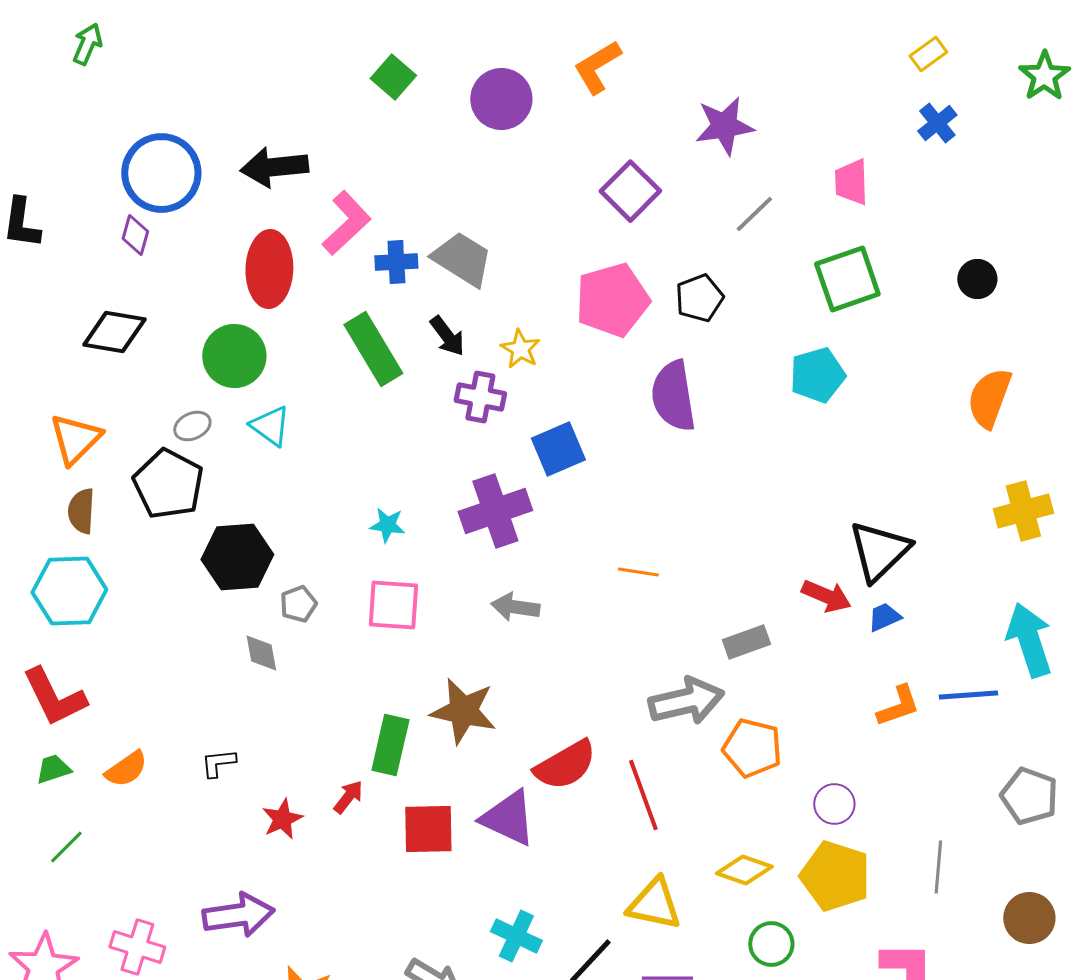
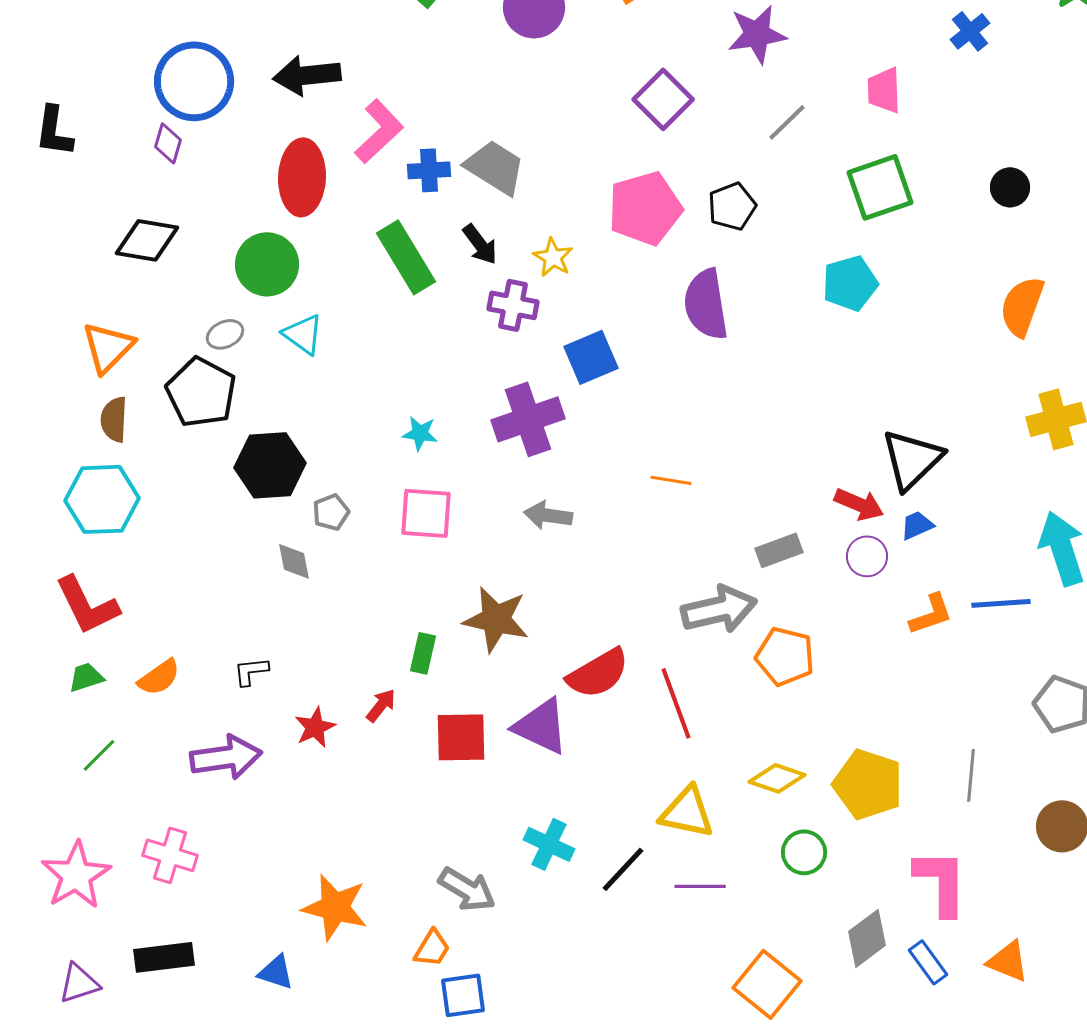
green rectangle: (390, 745) -> (423, 653), size x0.7
purple circle: (834, 804) -> (867, 556), moved
purple arrow: (238, 915) -> (226, 757), moved

